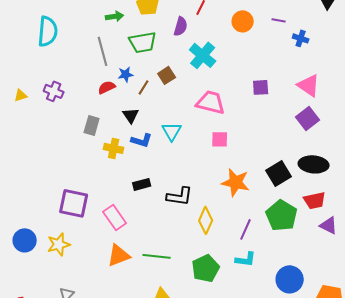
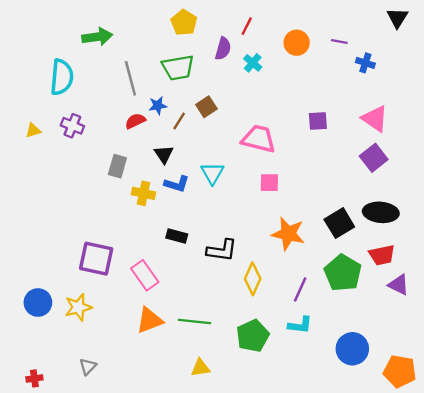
green arrow: (115, 16) -> (97, 37), moved, size x1.4
cyan semicircle: (48, 31) -> (62, 77), moved
cyan cross: (203, 55) -> (253, 63), moved, size x0.6
black rectangle: (142, 184) -> (177, 236), turned 30

